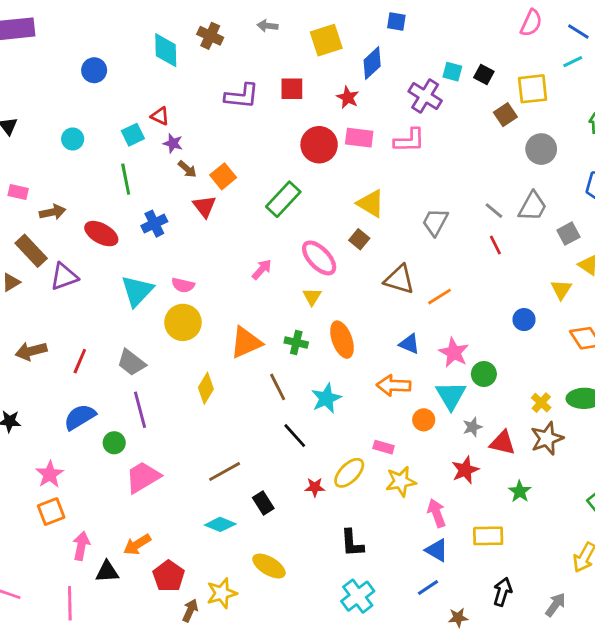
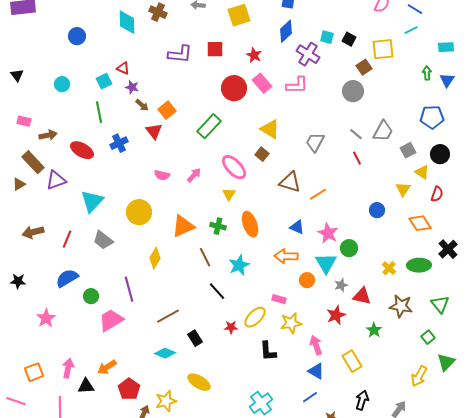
blue diamond: (372, 63) -> (286, 31), moved
pink rectangle: (359, 138) -> (262, 83), turned 42
gray circle: (541, 149) -> (353, 91), moved
pink semicircle: (183, 285) -> (162, 175), moved
cyan triangle: (137, 291) -> (92, 201), moved
purple line: (140, 410) -> (129, 289), moved
brown star: (547, 438) -> (401, 306), moved, turned 30
orange square: (51, 512) -> (34, 372), moved
yellow rectangle: (488, 536) -> (352, 361), turned 60
black L-shape: (352, 543) -> (268, 351), moved

